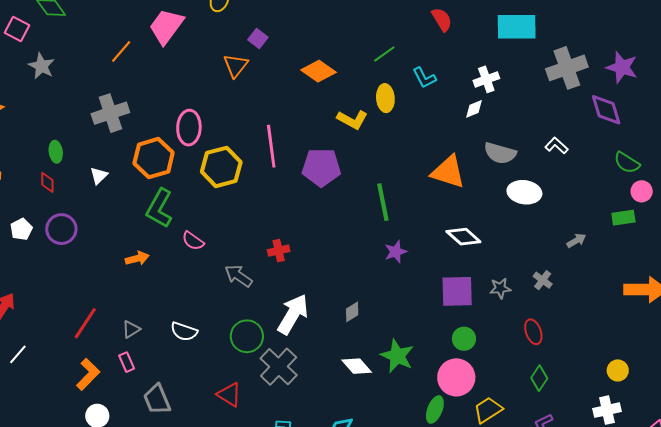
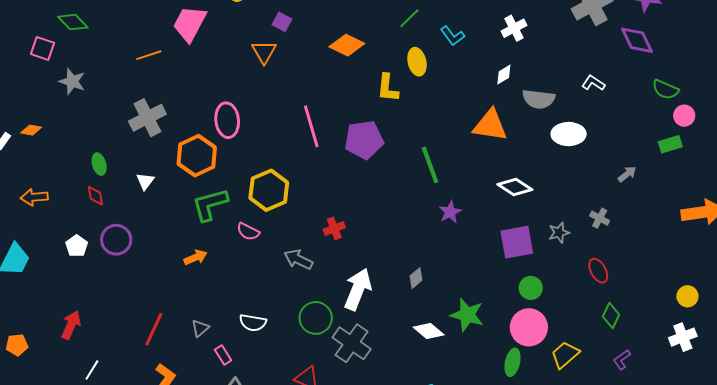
orange line: (121, 52) -> (149, 55), turned 40
white diamond: (474, 109) -> (504, 75), moved
yellow L-shape: (352, 120) -> (388, 88), turned 76
yellow hexagon: (221, 167) -> (269, 190), moved
green L-shape: (159, 208) -> (210, 205), turned 54
pink rectangle: (127, 362) -> (223, 355), moved

